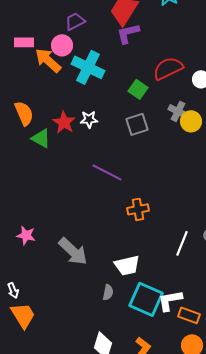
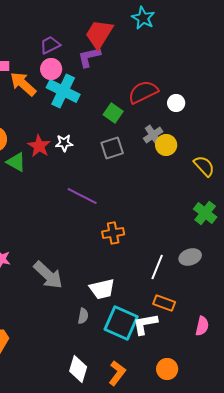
purple L-shape: (128, 33) -> (89, 57), moved
pink circle: (62, 45) -> (51, 69), moved
gray cross: (178, 111) -> (153, 135), turned 30
orange rectangle: (189, 315) -> (164, 303), moved

